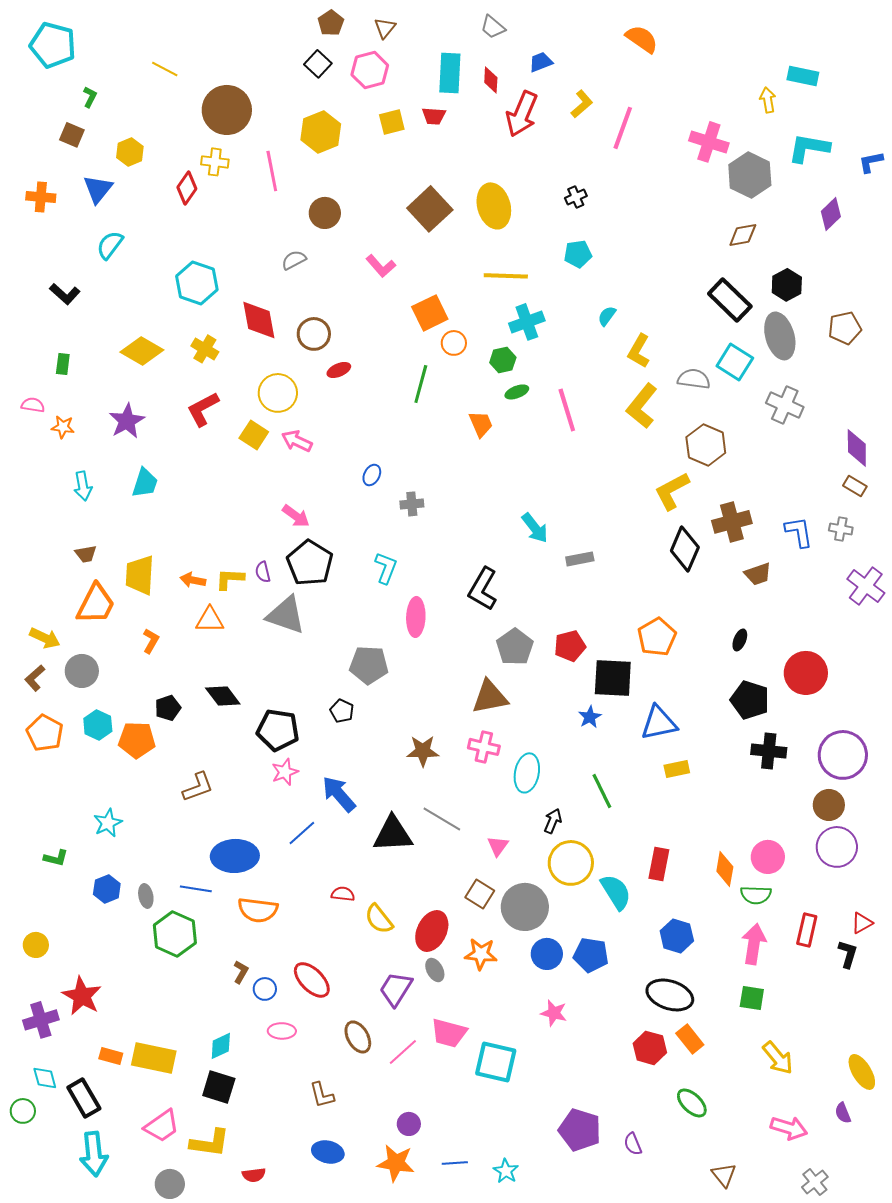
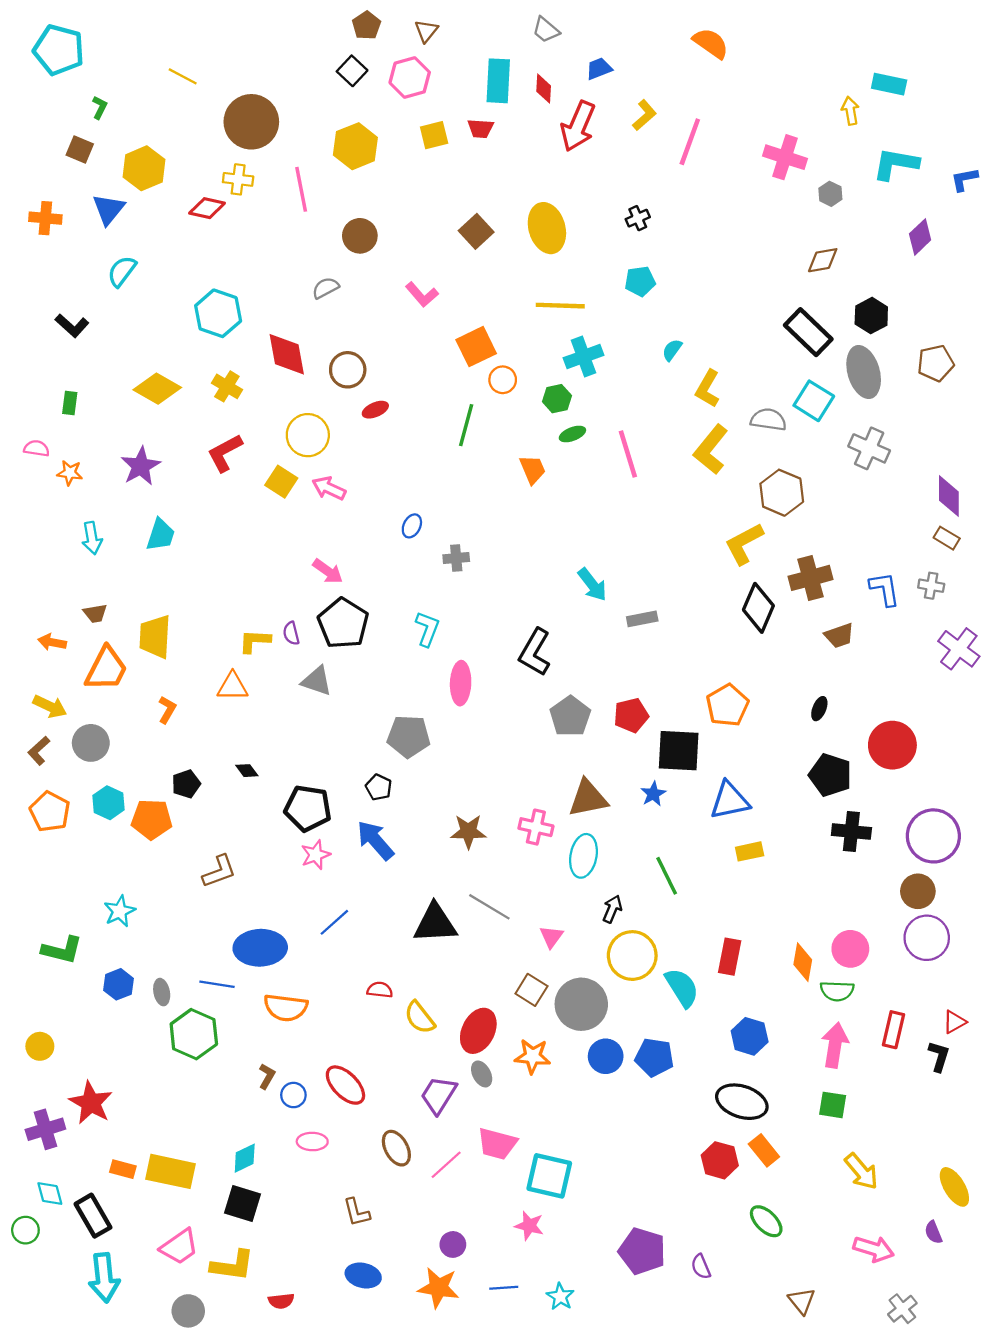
yellow hexagon: (130, 152) -> (144, 168), size x1.4
gray hexagon: (750, 175) -> (830, 194), size x0.5
red diamond: (187, 188) -> (207, 208), turned 68
brown square: (430, 209) -> (476, 231), size x0.7
orange arrow: (193, 580) -> (52, 642), moved
gray triangle: (286, 615) -> (317, 681), size x0.7
black diamond: (223, 696) -> (247, 771), size x0.6
brown triangle: (490, 697) -> (588, 798), moved
blue arrow: (339, 794) -> (375, 840), moved
green L-shape: (56, 858) -> (62, 950), size x1.5
pink star: (554, 1013) -> (529, 1226), moved

